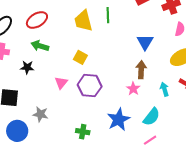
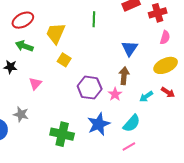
yellow trapezoid: (83, 21) -> (56, 33), moved, turned 35
pink triangle: (61, 83) -> (35, 84), moved
purple hexagon: (90, 86) -> (90, 88), moved
cyan arrow: (164, 89) -> (146, 97), turned -112
green cross: (83, 132) -> (62, 134), size x1.6

